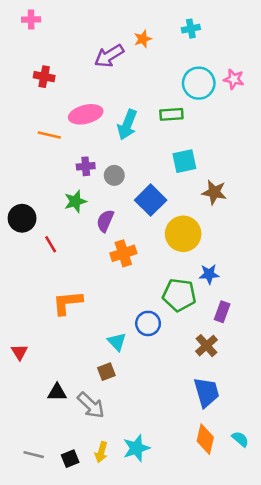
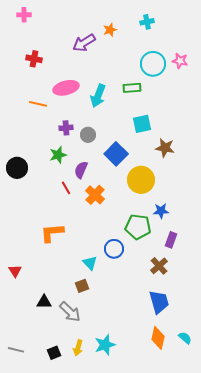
red line: (51, 244) -> (66, 188), moved
orange cross: (123, 253) -> (95, 195), turned -30
gray line: (34, 455) -> (16, 350), moved

